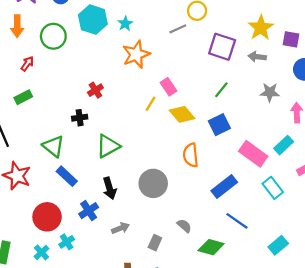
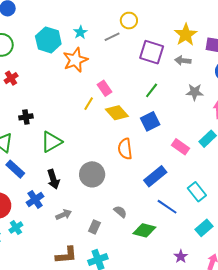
cyan hexagon: (93, 20) -> (48, 40), moved
cyan star: (125, 24) -> (80, 32), moved
red cross: (95, 90) -> (11, 78), moved
pink rectangle: (253, 154) -> (181, 147), size x0.7
cyan rectangle: (273, 188) -> (197, 192), moved

